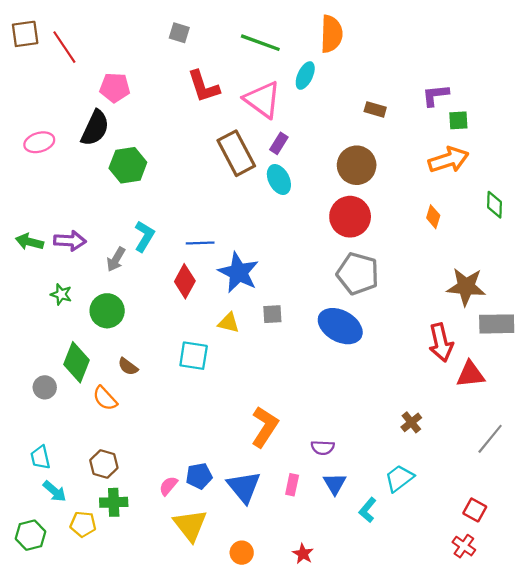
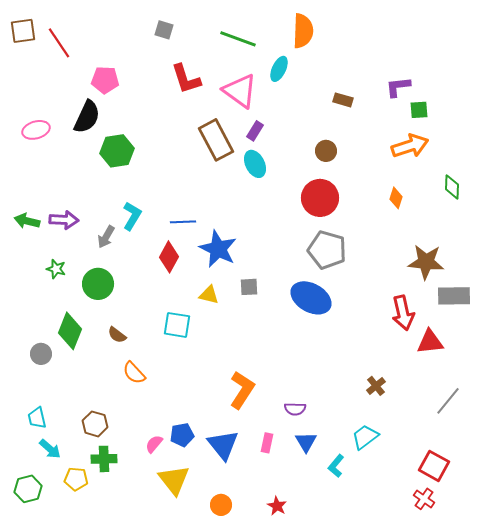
brown circle: (357, 165) -> (326, 151), size x0.6
orange semicircle: (105, 398) -> (134, 373), moved
red square: (475, 510) -> (434, 466), size x1.4

